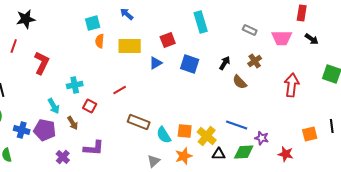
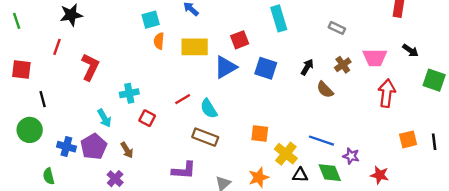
pink trapezoid: (282, 38) -> (375, 58), moved
black arrow: (312, 39) -> (410, 50), moved
blue triangle: (156, 63) -> (225, 67), size x1.5
brown arrow: (73, 123) -> (127, 150), moved
purple pentagon: (45, 130) -> (94, 147), turned 30
orange square: (185, 131) -> (260, 134), moved
orange square: (310, 134) -> (408, 139), moved
cyan semicircle: (164, 135) -> (209, 109), moved
purple L-shape: (94, 148) -> (184, 170), moved
green diamond: (244, 152) -> (330, 173), turned 70

